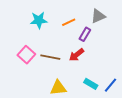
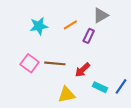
red arrow: (77, 55) -> (82, 70), moved

